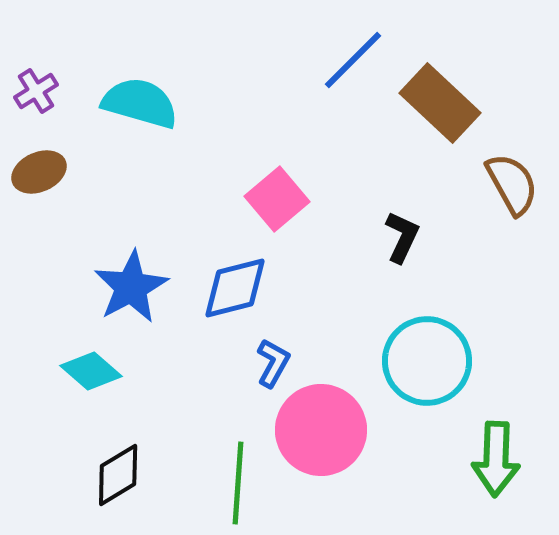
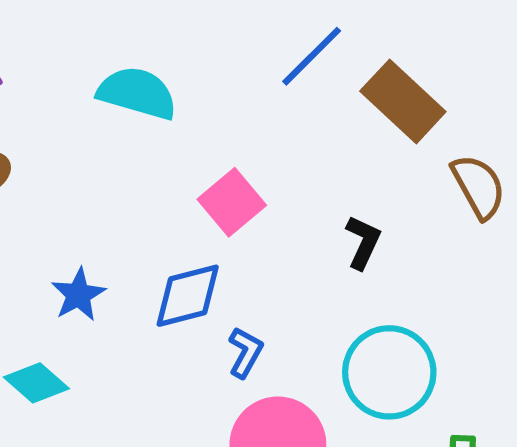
cyan semicircle: (140, 103) -> (137, 93), moved
blue star: (131, 287) -> (78, 295), size x0.7
blue L-shape: (273, 363) -> (245, 352), moved

